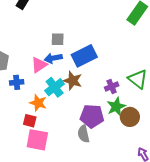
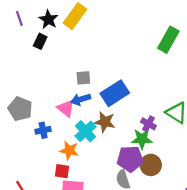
pink triangle: (39, 65) -> (66, 108), turned -42
purple cross: (112, 87) -> (148, 124), turned -32
green star: (116, 107) -> (142, 139), moved, turned 30
brown circle: (130, 117) -> (151, 165), moved

